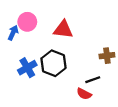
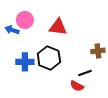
blue arrow: (13, 33) -> (12, 30), turned -96
blue cross: (27, 68) -> (25, 62), turned 30

